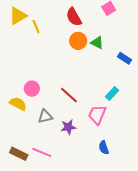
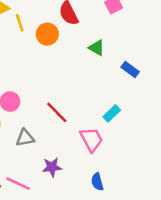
orange circle: (78, 41) -> (47, 34), moved
pink trapezoid: (97, 115) -> (91, 139), turned 125
purple star: (68, 127) -> (52, 167), moved

